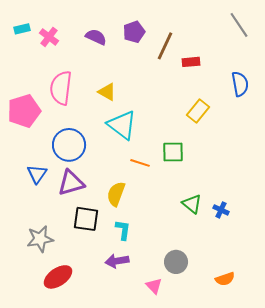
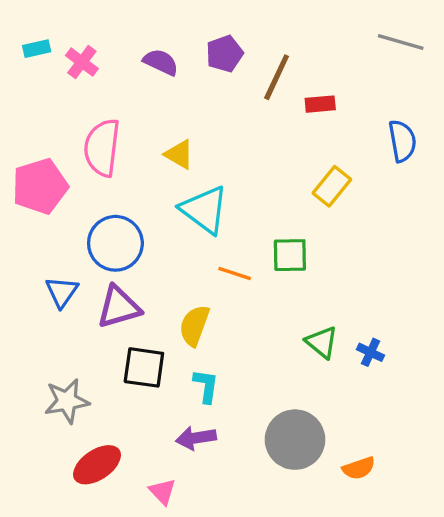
gray line: (239, 25) -> (401, 42), turned -40
gray circle: (176, 262) -> (295, 440), size x1.5
orange semicircle: (225, 279) -> (359, 468), moved
pink triangle: (154, 286) -> (162, 492), moved

